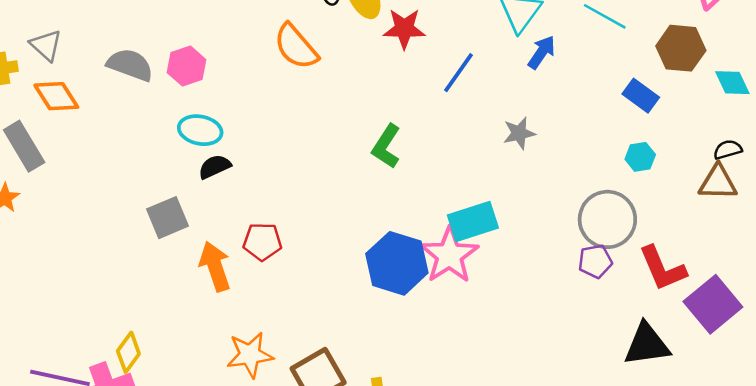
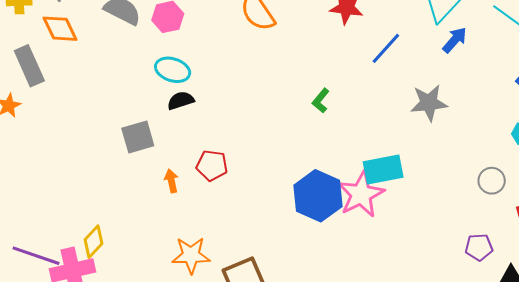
gray star: (519, 133) -> (429, 103), size x1.4
green L-shape: (386, 146) -> (321, 101), size x0.7
gray circle: (607, 219) -> (492, 181), size x0.6
purple pentagon: (595, 261) -> (479, 247), moved
orange arrow: (215, 266) -> (171, 181), size x0.6

